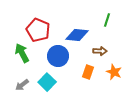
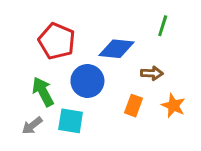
green arrow: (22, 53) -> (43, 92), moved
cyan square: (47, 82) -> (71, 121), turned -36

